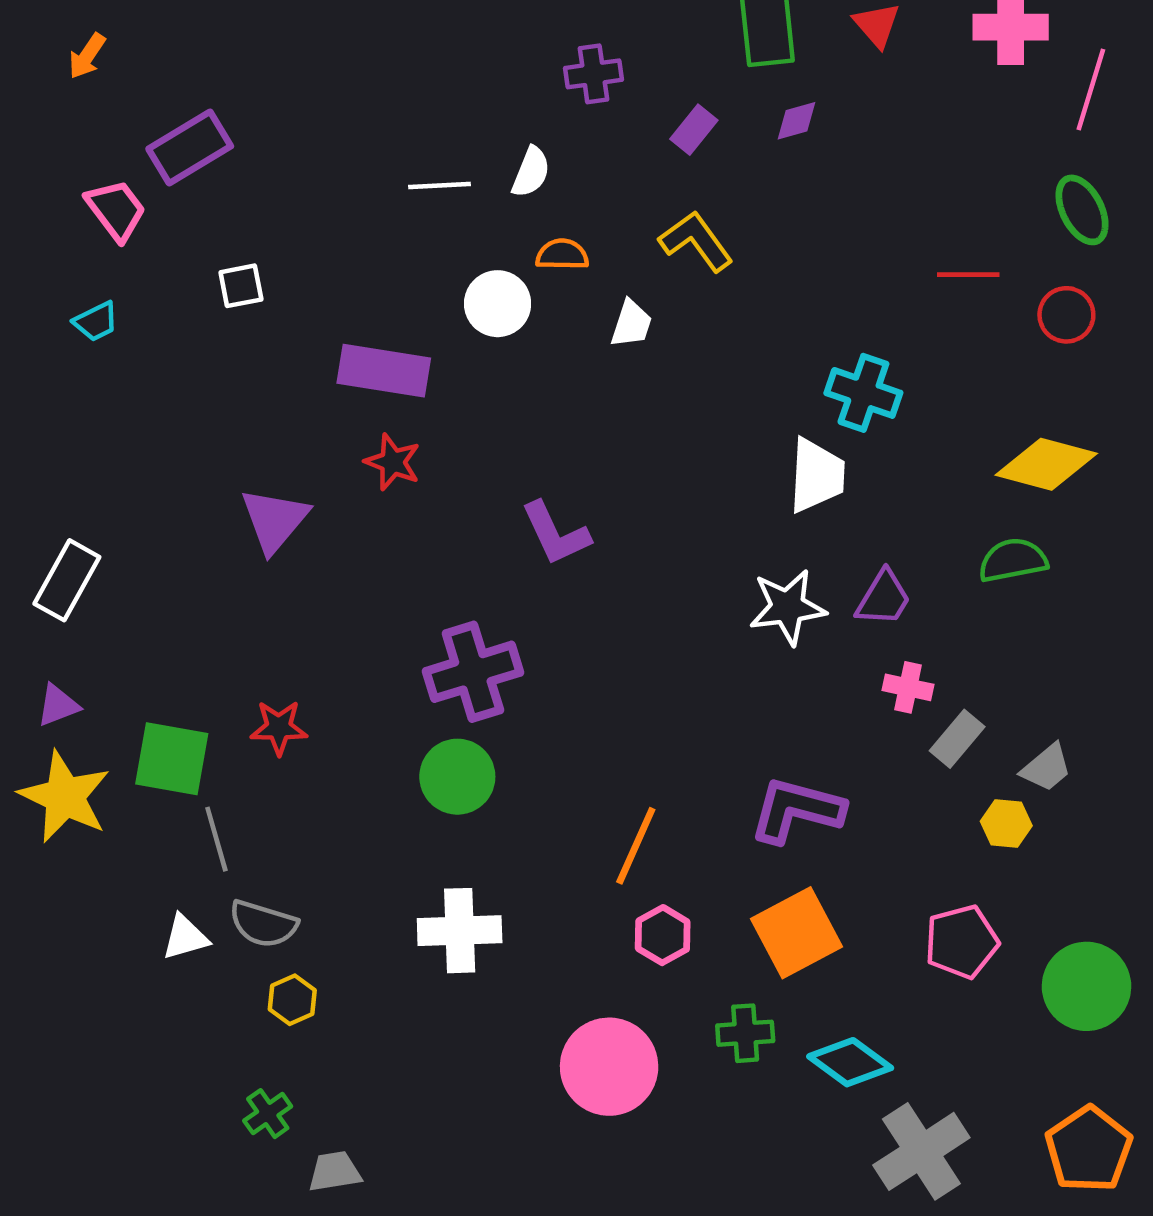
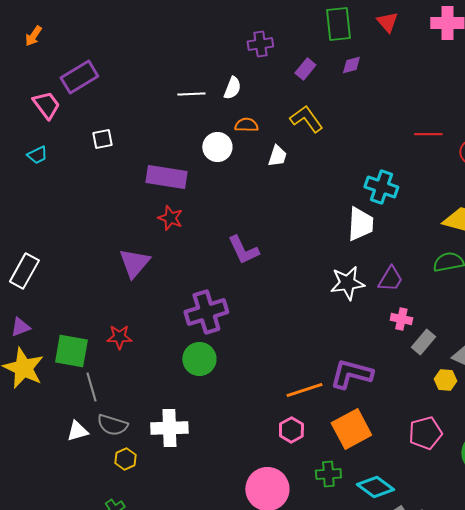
purple triangle: (274, 520) -> (134, 263), moved
orange line: (636, 846) -> (304, 390), moved, turned 48
white cross: (460, 931) -> (169, 428), moved

